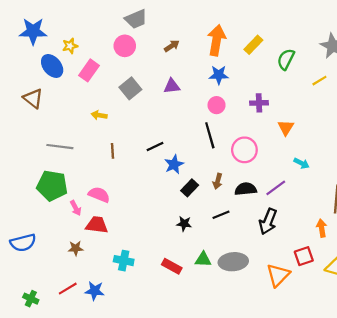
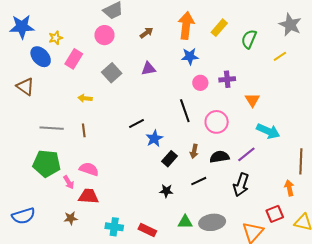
pink circle: (217, 105) -> (200, 83), moved
brown line: (112, 151) -> (84, 130), moved
cyan arrow: (302, 163) -> (268, 131), size x1.6
red rectangle: (172, 266) -> (147, 230), moved

